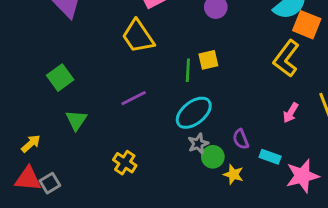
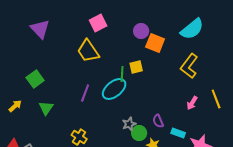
orange square: (307, 25) -> (155, 43), moved
purple line: (134, 98) -> (85, 93), turned -42
cyan ellipse: (194, 113) -> (114, 89), moved
yellow arrow: (31, 144) -> (15, 106), moved

